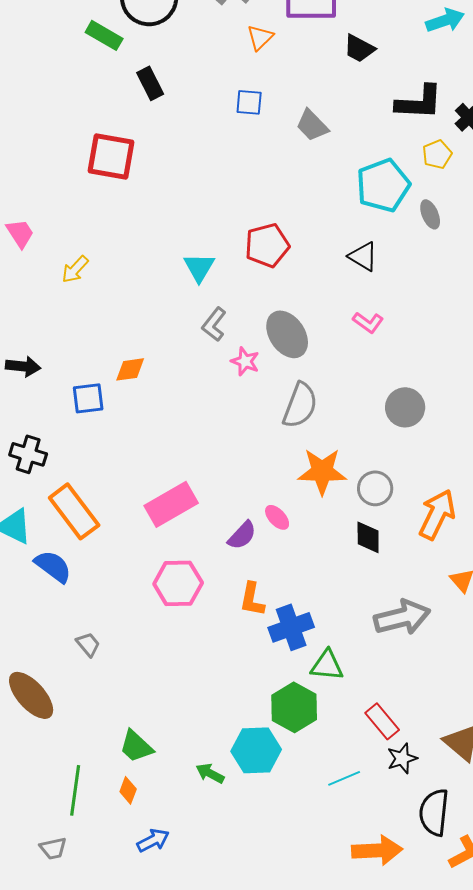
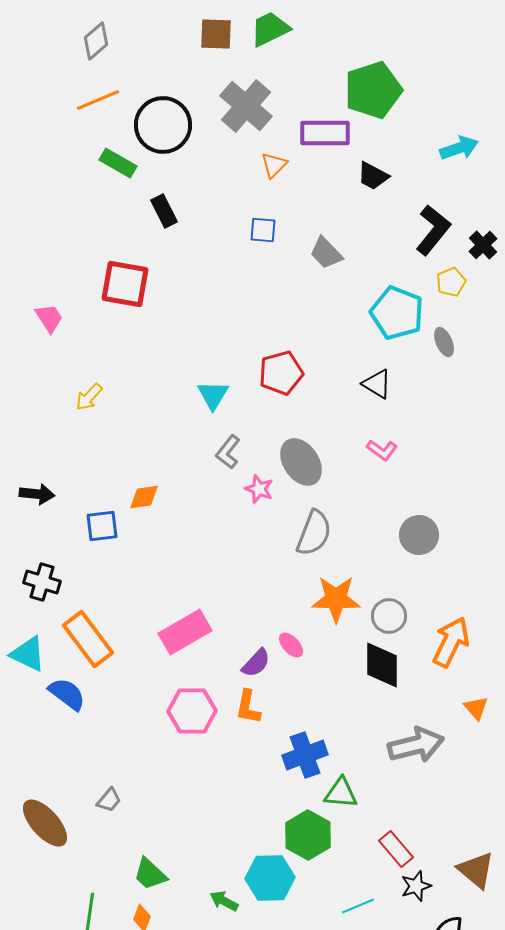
black L-shape: (419, 102) -> (433, 230), turned -54
cyan pentagon: (383, 185) -> (397, 313), turned -30
pink trapezoid: (20, 233) -> (49, 318), moved
black diamond: (368, 537) -> (382, 665), size x1.4
orange L-shape: (252, 599) -> (248, 707), moved
gray trapezoid: (88, 644) -> (109, 800), moved, turned 80

